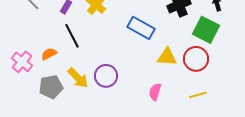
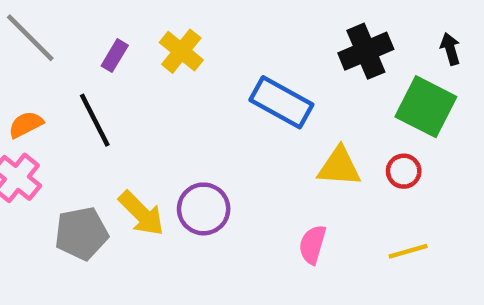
black line: (72, 36) -> (95, 120), moved
orange semicircle: (49, 54) -> (26, 124), moved
red circle: (196, 59) -> (404, 171), size x0.6

